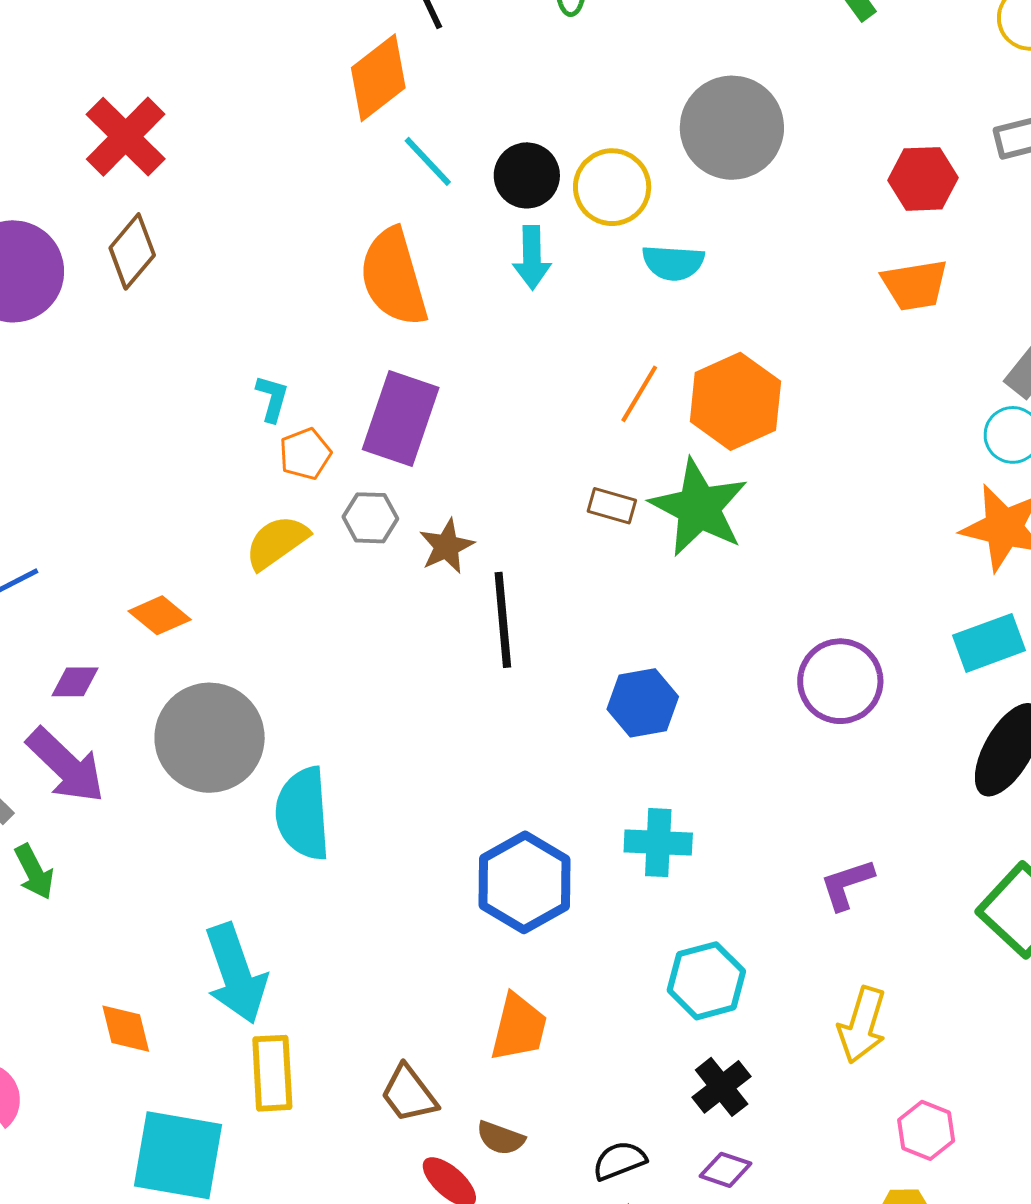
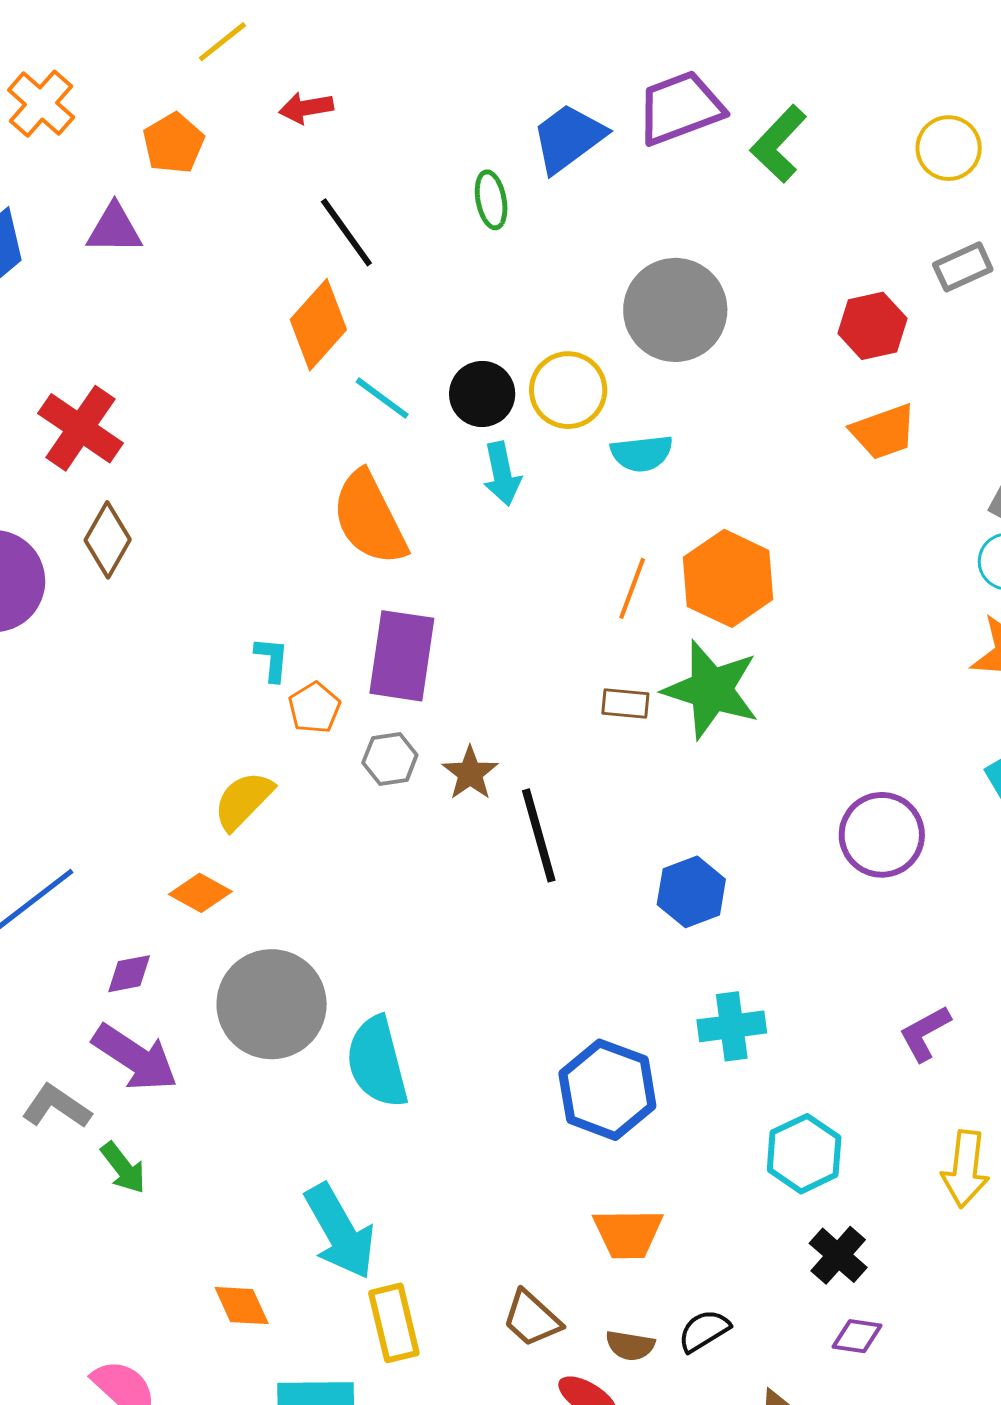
yellow semicircle: (277, 542) -> (243, 800), moved
orange trapezoid: (519, 1028) -> (628, 1233), turned 86
black semicircle: (619, 1161) -> (704, 1331), moved

